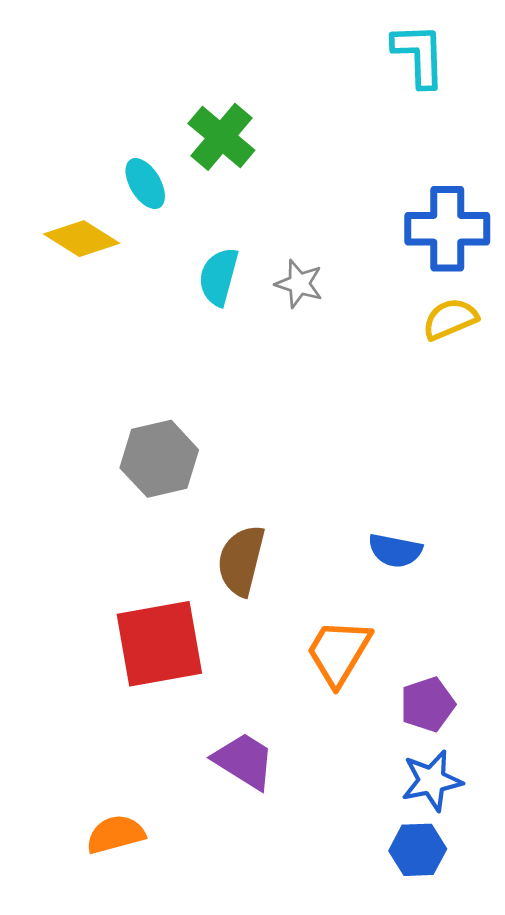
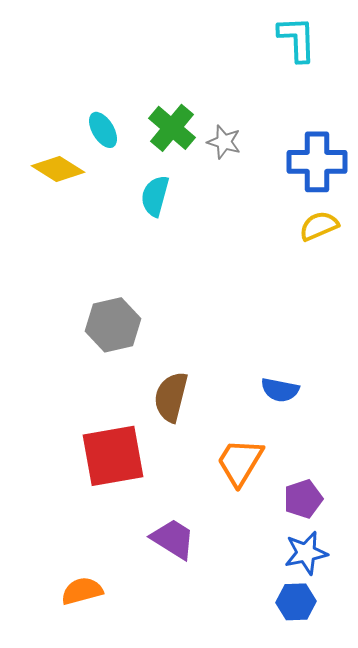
green cross: (221, 137) -> (172, 128), moved
gray star: (299, 284) -> (224, 142), moved

